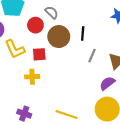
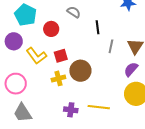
gray semicircle: (52, 12) -> (74, 12), moved
brown circle: (59, 37) -> (80, 71), moved
purple cross: (24, 114) -> (71, 110), moved

